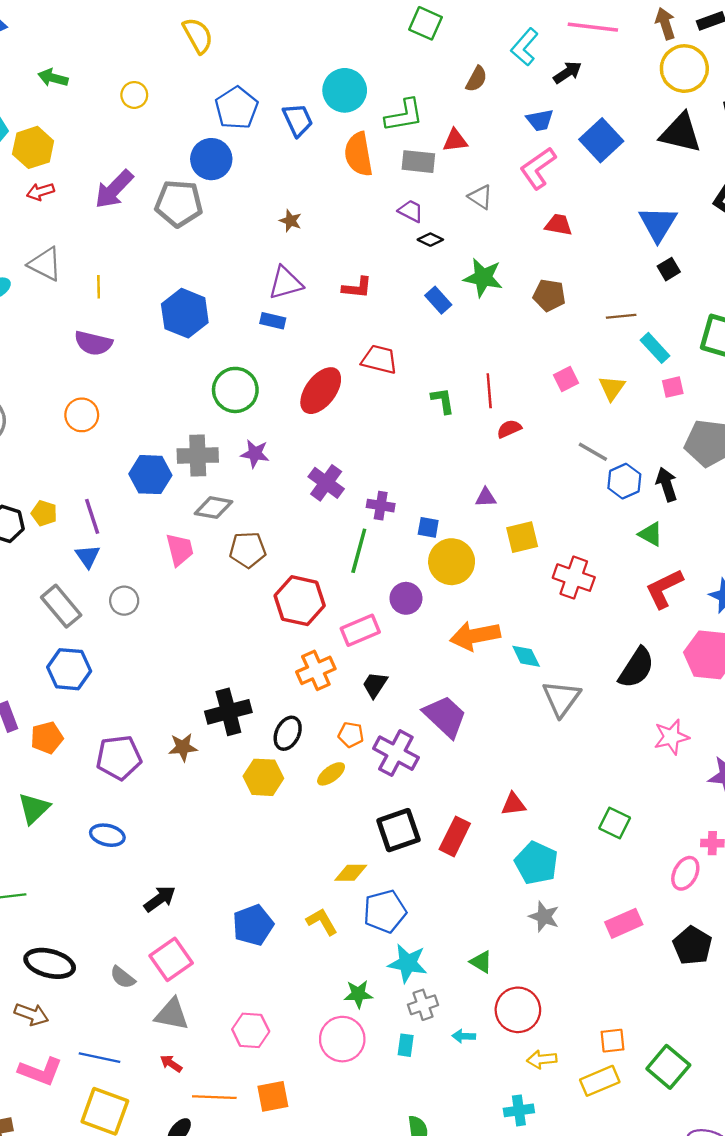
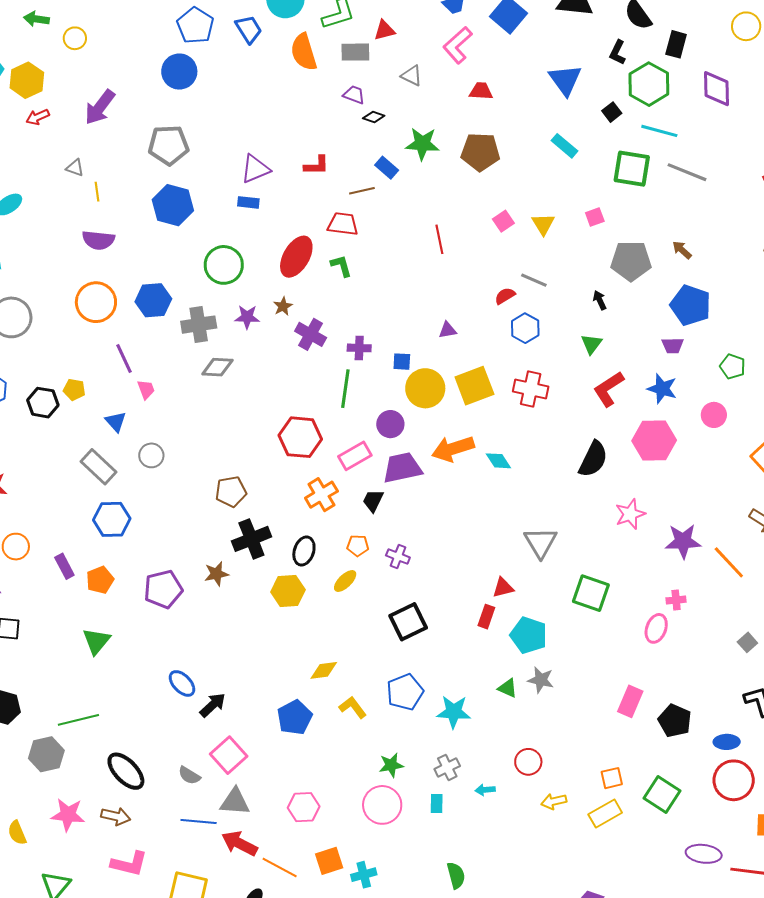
yellow circle: (134, 95) -> (75, 38), moved
gray pentagon: (179, 203) -> (169, 145), moved
brown star: (291, 221) -> (283, 306), moved, turned 30
gray triangle: (45, 264) -> (75, 168), moved, size x0.6
black square: (669, 269) -> (612, 112), moved
brown pentagon: (549, 295) -> (480, 152), size x1.4
brown line: (621, 316) -> (362, 191), moved
cyan rectangle: (655, 348) -> (564, 146), moved
green L-shape: (443, 401) -> (341, 266), moved
orange circle: (82, 415) -> (96, 302), size x1.4
red semicircle: (509, 429) -> (505, 296), moved
blue hexagon: (150, 475) -> (153, 300), moved
blue hexagon: (624, 481) -> (525, 328), moved
black arrow: (667, 484) -> (600, 300), size x0.7
purple line: (92, 516) -> (124, 359), moved
green triangle: (651, 534) -> (591, 344), turned 45
yellow square: (522, 537) -> (474, 386), moved, size x1.4
pink trapezoid: (180, 550) -> (146, 389), moved, size x0.7
brown pentagon: (248, 550) -> (231, 492), moved
gray triangle: (561, 698) -> (540, 542), moved
purple trapezoid: (445, 716) -> (402, 468), moved, turned -48
purple cross: (396, 753) -> (398, 557), size x0.6
green square: (615, 823) -> (591, 593), size x1.4
blue ellipse: (107, 835) -> (182, 683), moved, turned 40
red rectangle: (455, 836) -> (486, 617), moved, size x0.7
yellow diamond: (351, 873) -> (324, 670), moved
pink rectangle: (624, 923) -> (630, 701), moved, turned -36
black pentagon: (692, 946) -> (675, 721), moved
green triangle: (481, 962) -> (508, 688), moved
black ellipse: (50, 963) -> (126, 771), turned 39
cyan star: (408, 963) -> (454, 712), moved
red circle: (518, 1010) -> (528, 762), size x0.7
blue line: (100, 1058) -> (199, 822), moved
red arrow: (171, 1063) -> (239, 843), size x1.8
orange line: (214, 1097) -> (280, 868), turned 33
cyan cross: (519, 1110) -> (364, 875), moved

